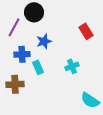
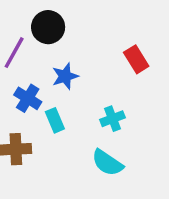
blue cross: (22, 54) -> (28, 98), turned 35
cyan semicircle: (90, 100) -> (107, 163), moved

